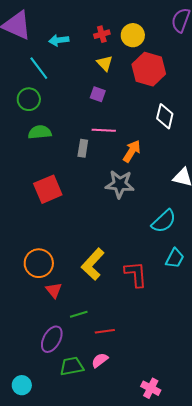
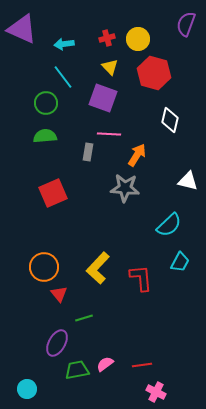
cyan line: (39, 68) -> (63, 77), moved
purple square: (98, 94) -> (103, 98), size x1.8
green circle: (29, 99) -> (46, 103), moved
red line: (105, 331) -> (142, 365), moved

